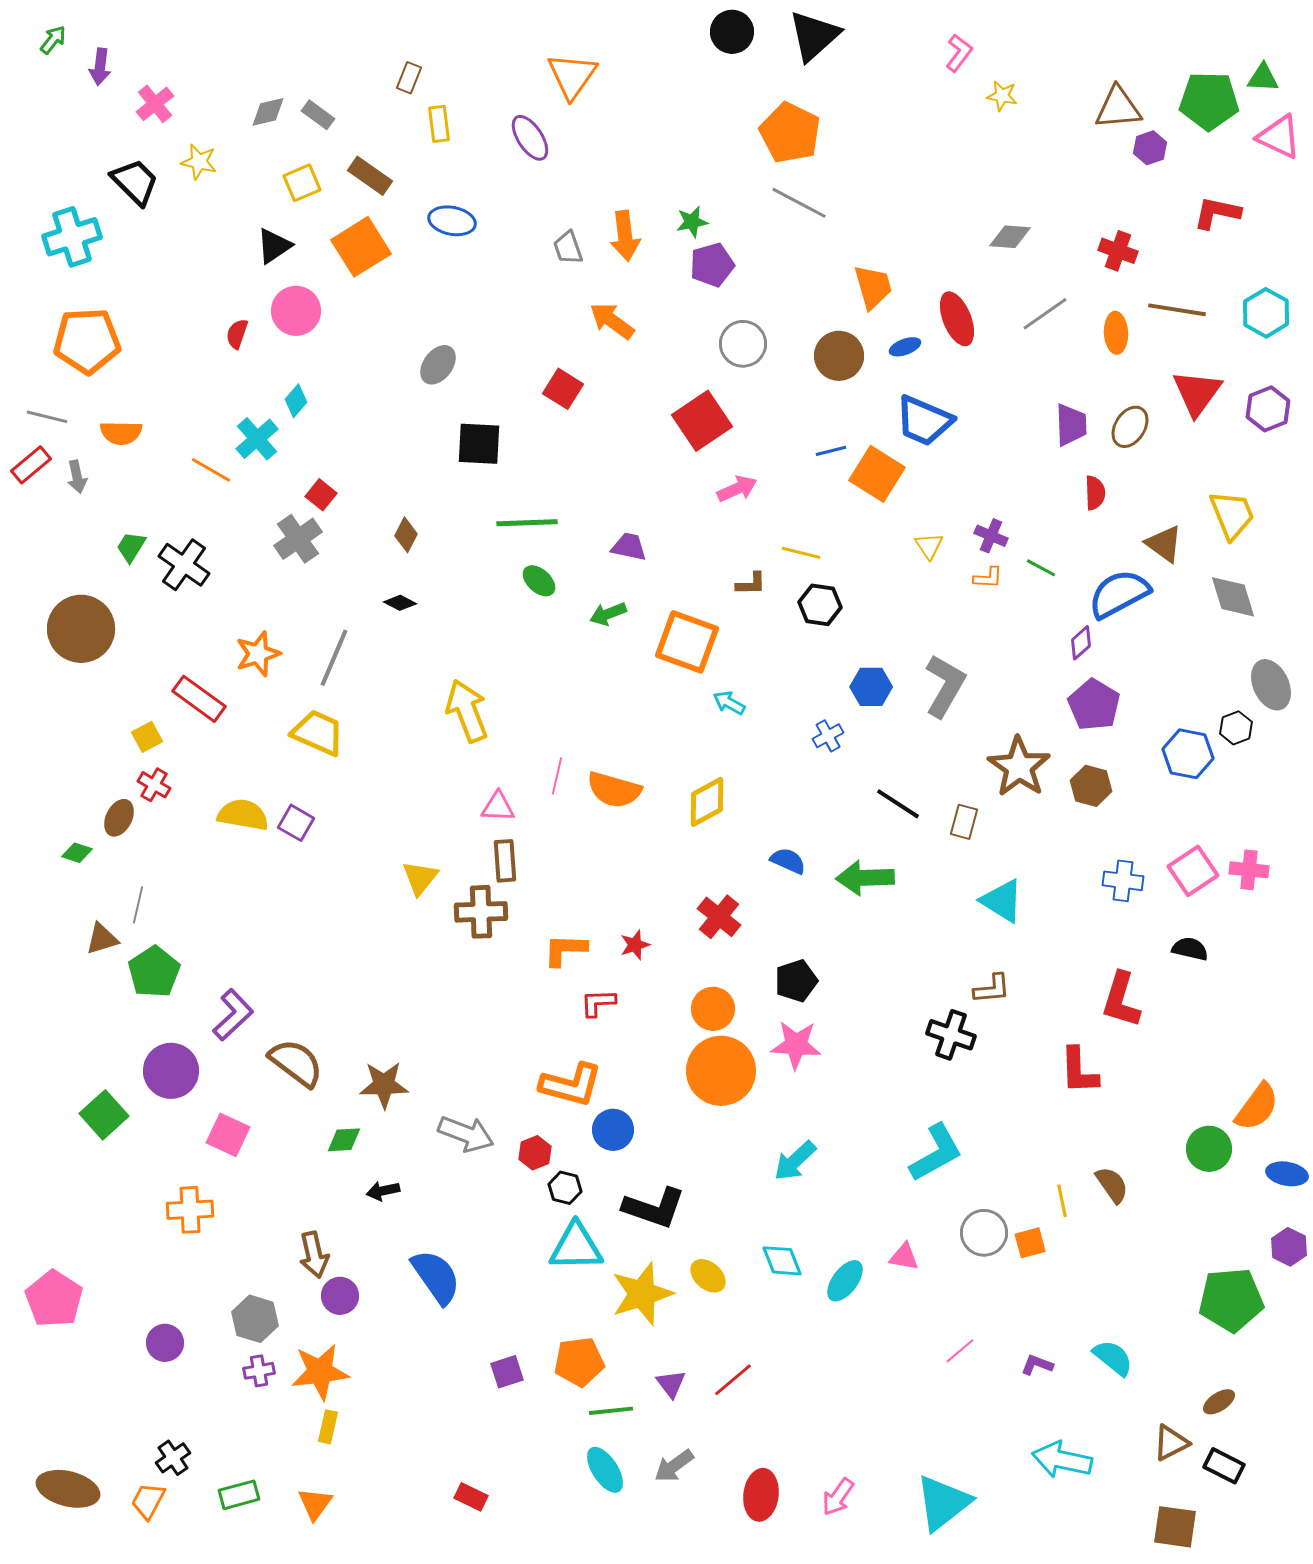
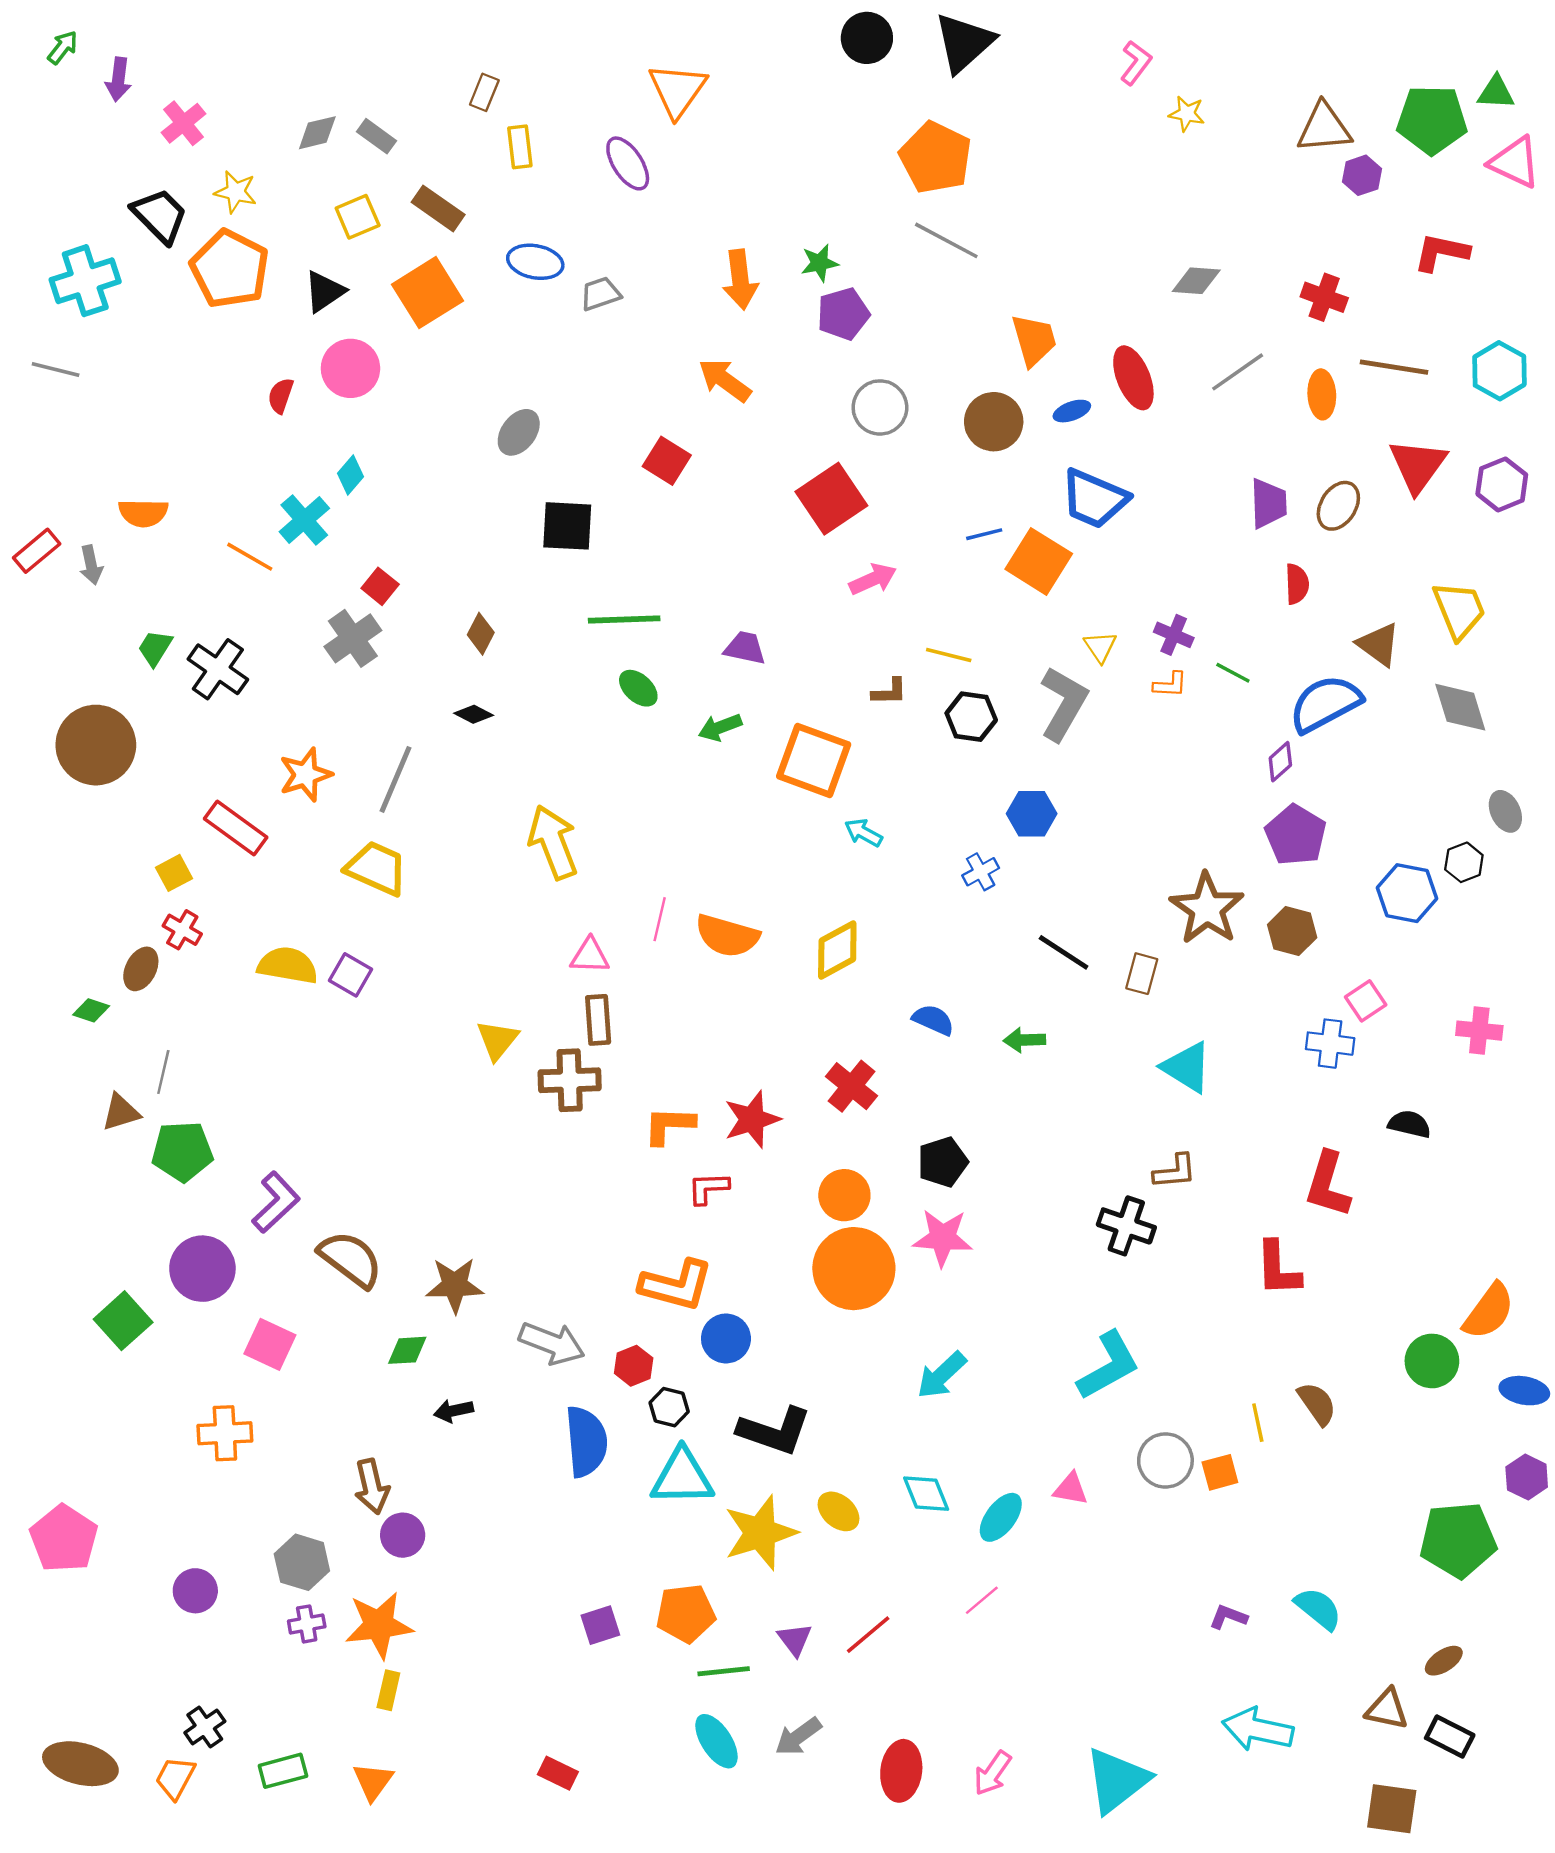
gray trapezoid: (568, 248) -> (600, 294), moved, turned 90
orange pentagon: (87, 341) -> (230, 269), moved, turned 30
gray line: (47, 417) -> (56, 370), moved
gray ellipse: (1271, 685) -> (1505, 811), size x0.7
gray L-shape: (945, 686) -> (1064, 704), moved
pink square: (1193, 871) -> (1366, 1001), moved, size x0.7
green arrow: (865, 878) -> (1024, 1040), size x0.6
red star: (635, 945) -> (752, 1119), size x1.6
green pentagon: (154, 972) -> (182, 1151), turned 30
blue semicircle: (436, 1277) -> (586, 1442), moved, turned 30
pink line: (960, 1351) -> (982, 1600), moved
brown triangle: (1171, 1443) -> (1387, 1709), turned 39

